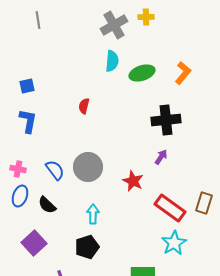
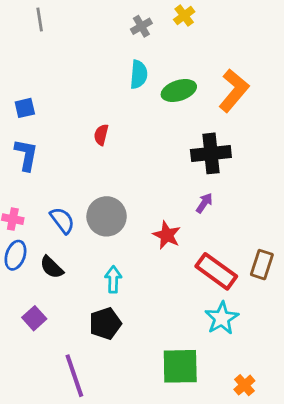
yellow cross: (146, 17) -> (184, 16), turned -35
gray cross: (114, 25) -> (141, 26), size x0.6
orange L-shape: (183, 73) -> (234, 91), size x1.4
purple square: (34, 243) -> (34, 318), size x0.7

